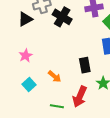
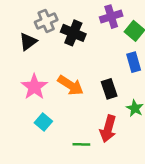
pink star: (26, 56) -> (34, 87), size x1.5
orange arrow: (55, 76) -> (71, 85), moved, size x1.5

